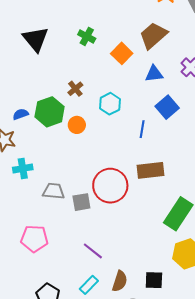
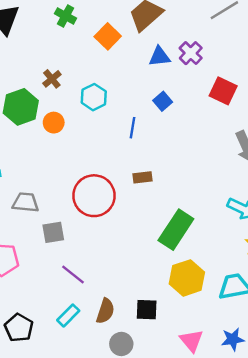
blue triangle: (154, 74) -> (160, 57), moved
blue square: (167, 107) -> (163, 101), size x0.7
brown rectangle: (150, 170) -> (142, 177), size x0.6
gray square: (81, 202) -> (53, 232), moved

